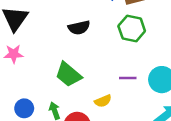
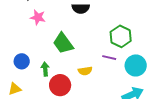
green hexagon: (132, 29) -> (121, 36), moved
pink star: (14, 54) -> (38, 17), moved

